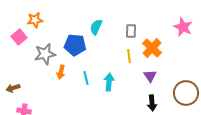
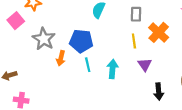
blue pentagon: (75, 45) -> (81, 41), moved
gray star: (45, 54) -> (44, 39), turned -30
purple triangle: (150, 76) -> (145, 65), moved

